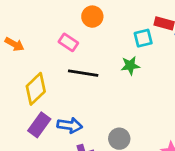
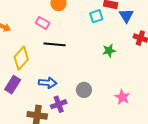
green star: (130, 66) -> (109, 51), moved
purple rectangle: (39, 125) -> (13, 85), moved

